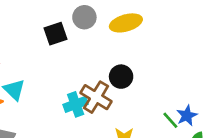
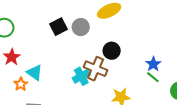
gray circle: (84, 17) -> (81, 27), moved
blue star: (187, 116) -> (153, 64), moved

